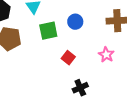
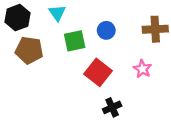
red square: (68, 58) -> (98, 72), size x1.6

